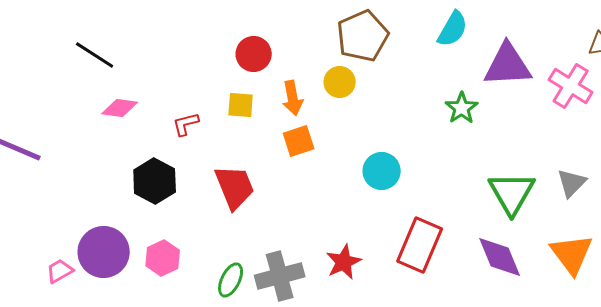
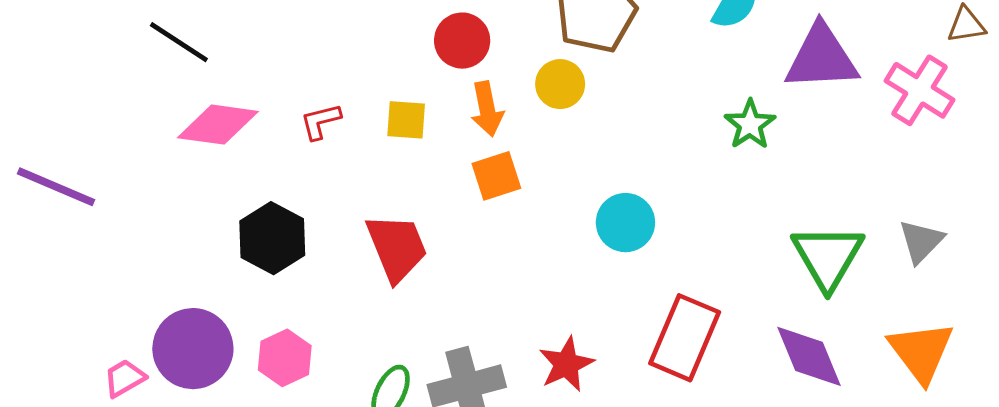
red circle: (254, 54) -> (462, 41), moved
pink diamond: (120, 108) -> (218, 125), size x1.4
red L-shape: (186, 124) -> (321, 121), moved

